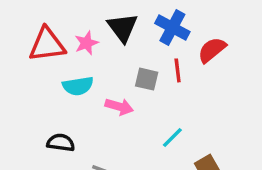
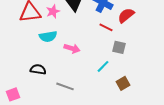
red line: (178, 70) -> (106, 27), turned -56
gray square: (147, 79) -> (119, 47), moved

